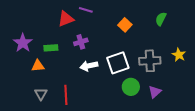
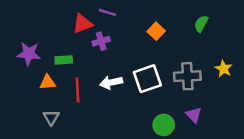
purple cross: (81, 42) -> (101, 41), moved
purple star: (23, 43) -> (29, 54), turned -30
green circle: (131, 87) -> (164, 125), moved
purple triangle: (155, 92) -> (194, 115), turned -32
red line: (66, 95) -> (77, 90), moved

